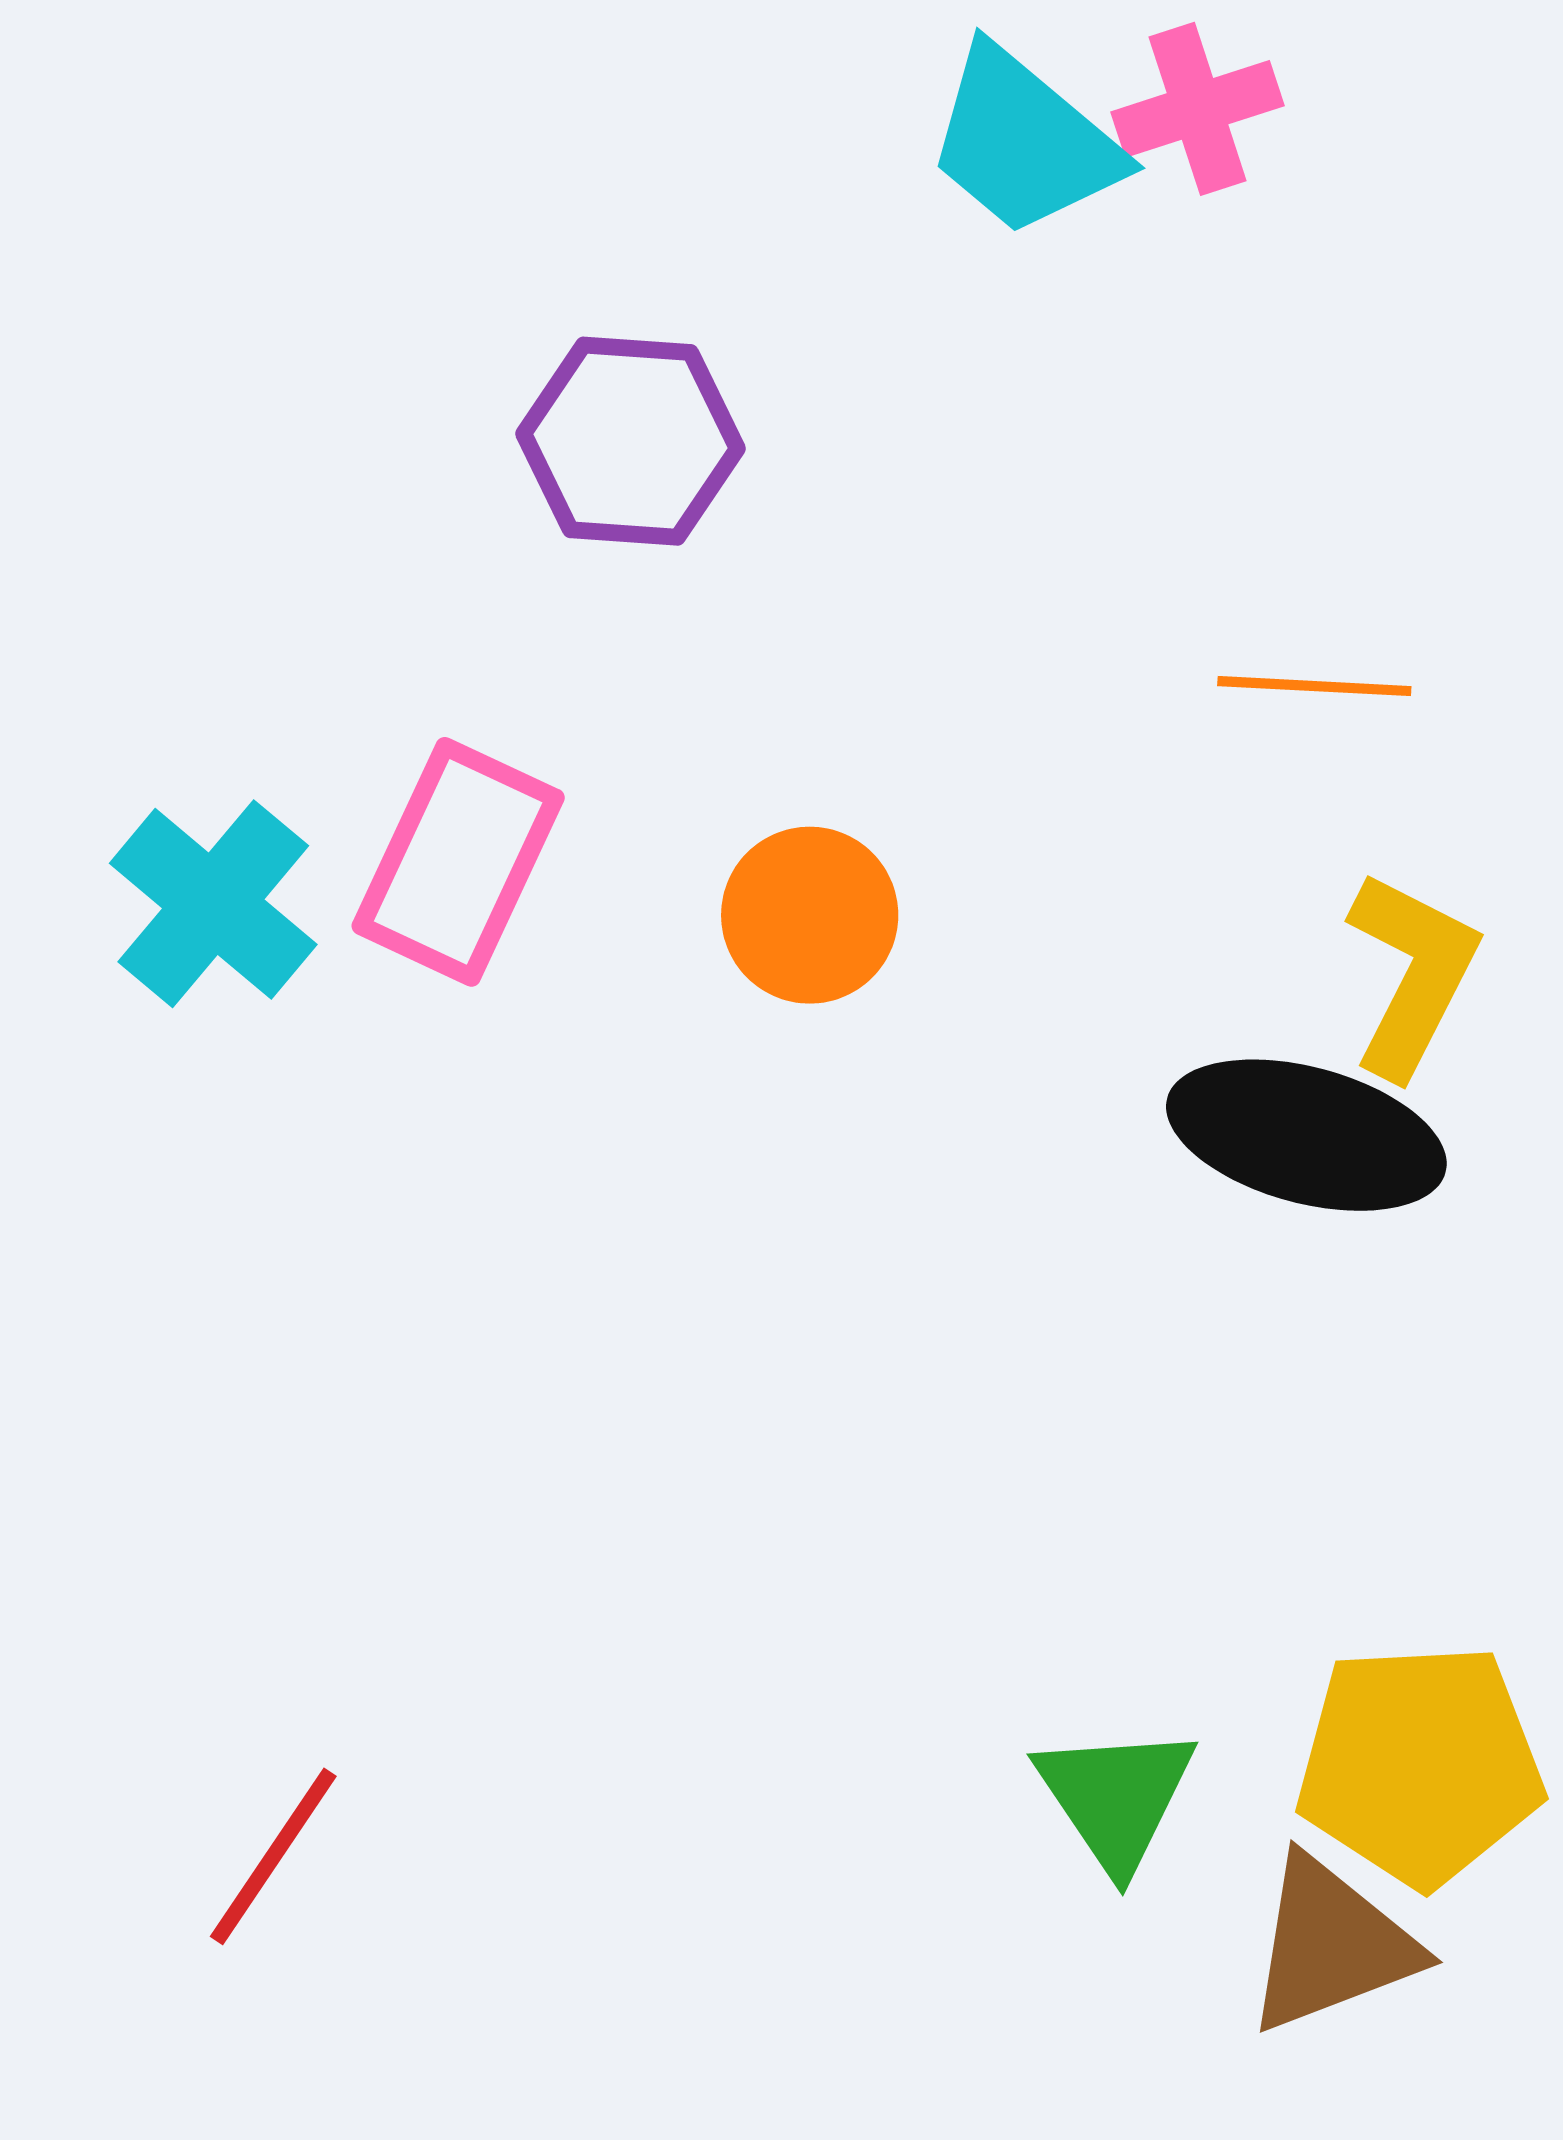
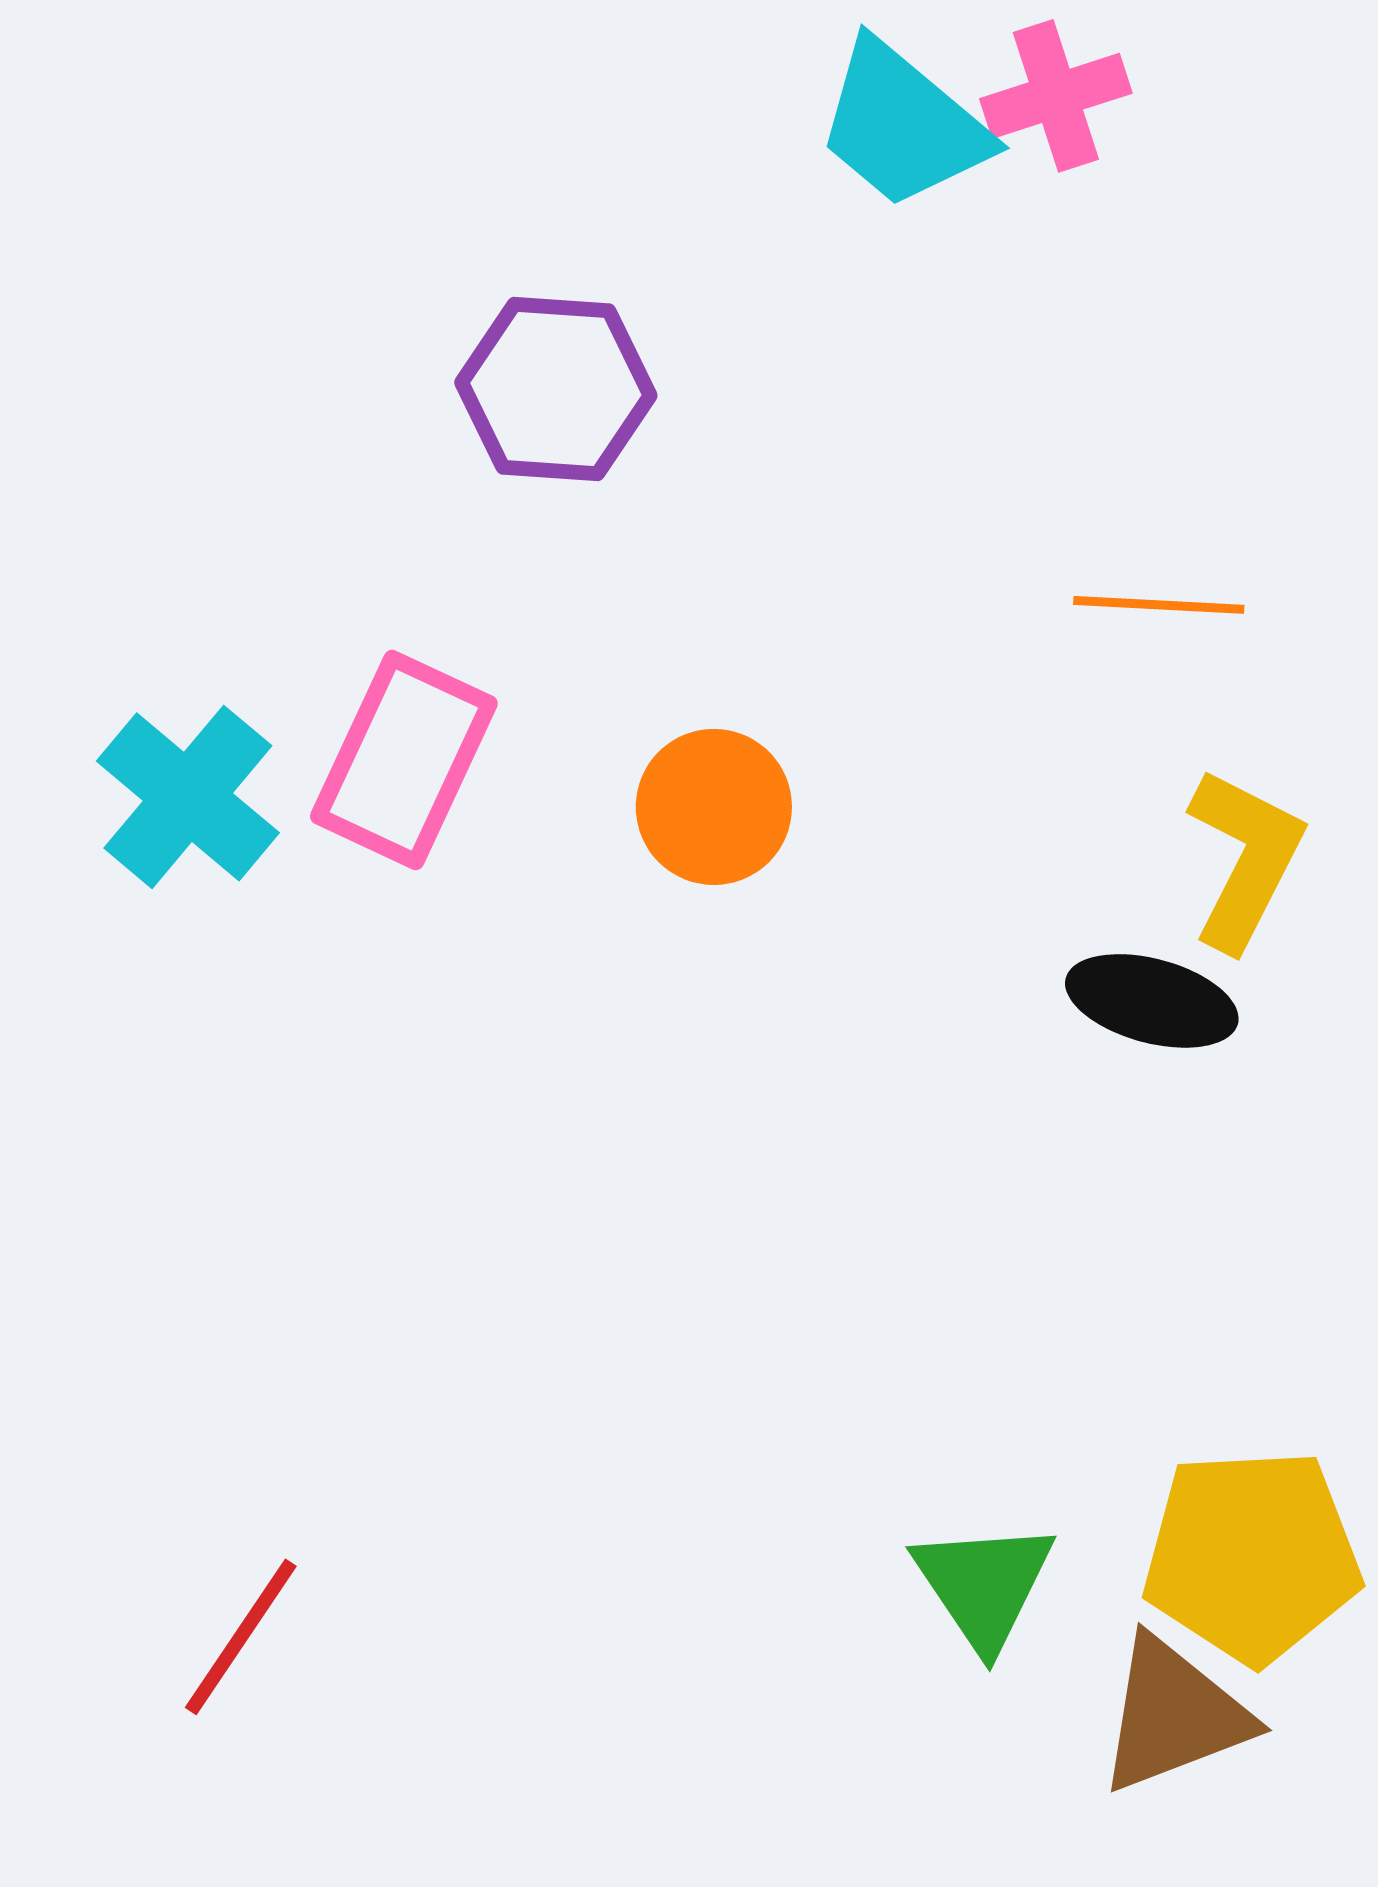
black ellipse: (1306, 1135) -> (1152, 1001), size x0.7

